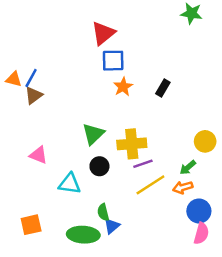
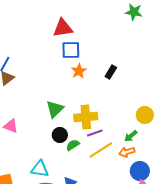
red triangle: (103, 33) -> (63, 28), turned 30
cyan triangle: (70, 184) -> (40, 169), moved
green semicircle: (103, 212) -> (73, 145), moved, turned 72

